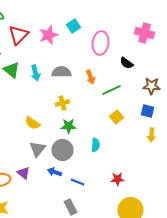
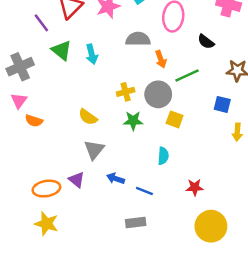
gray semicircle: (62, 72) -> (138, 39), moved
blue square: (148, 111) -> (222, 104), moved
yellow square: (116, 117) -> (175, 119), moved, turned -32
cyan semicircle: (96, 145) -> (163, 156), moved
gray circle: (62, 150) -> (158, 94), moved
gray rectangle: (70, 207) -> (136, 222), turned -70

